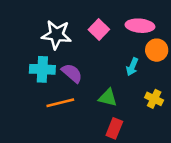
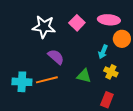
cyan cross: (42, 69) -> (22, 82), moved
yellow cross: (154, 99) -> (111, 72), moved
red rectangle: (114, 128) -> (107, 100), moved

